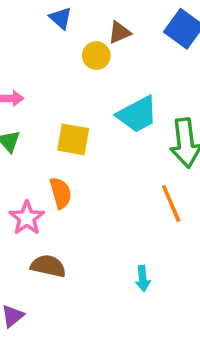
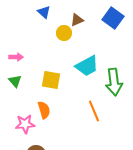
orange line: (171, 204) -> (94, 111), moved
pink star: (27, 218) -> (25, 124), turned 30

